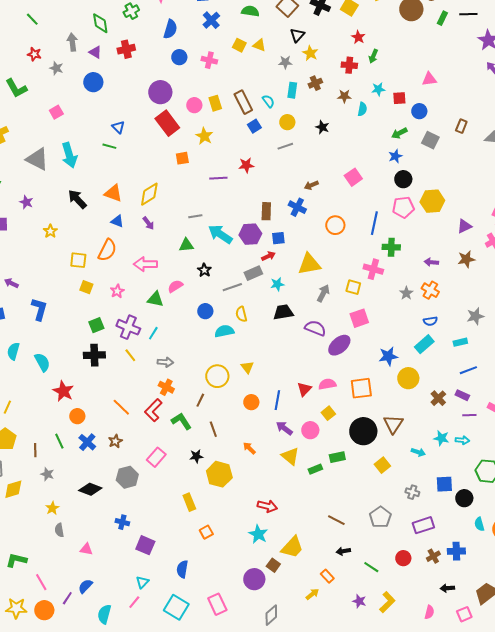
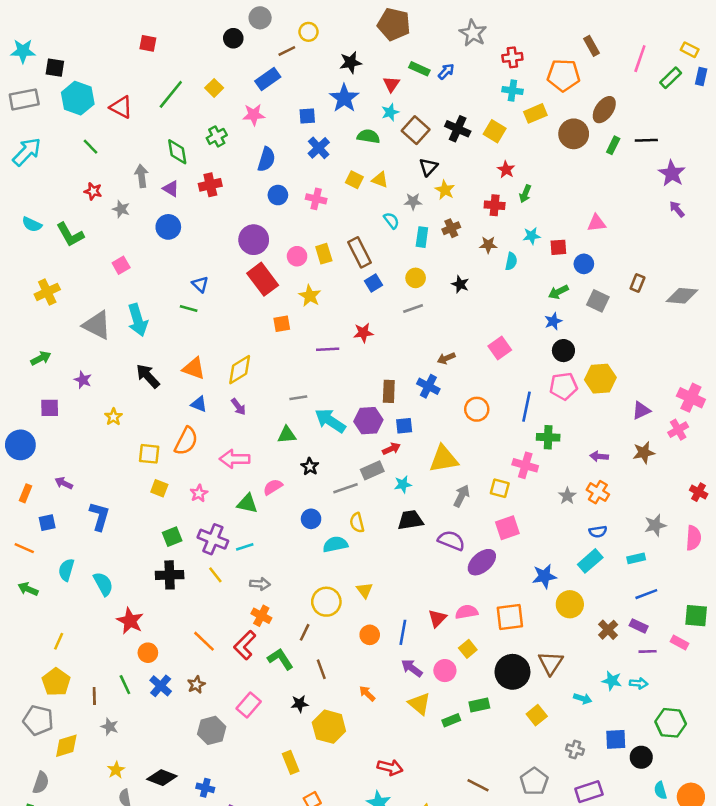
cyan semicircle: (268, 101) -> (391, 221), moved
cyan line: (153, 333) -> (245, 547), turned 40
black diamond: (90, 489) -> (162, 778), moved

